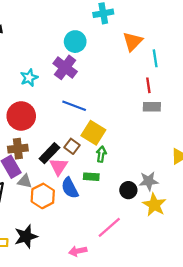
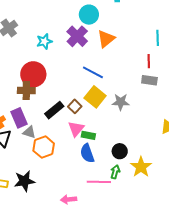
orange triangle: (133, 41) -> (106, 39), moved
blue line: (74, 106) -> (93, 72), moved
brown cross: (18, 149) -> (26, 91), moved
green arrow: (101, 154) -> (115, 172), moved
pink triangle: (58, 167) -> (76, 129), moved
gray star: (149, 181) -> (121, 102), moved
blue semicircle: (70, 188) -> (87, 153), moved
pink line: (109, 227) -> (99, 182), turned 35

